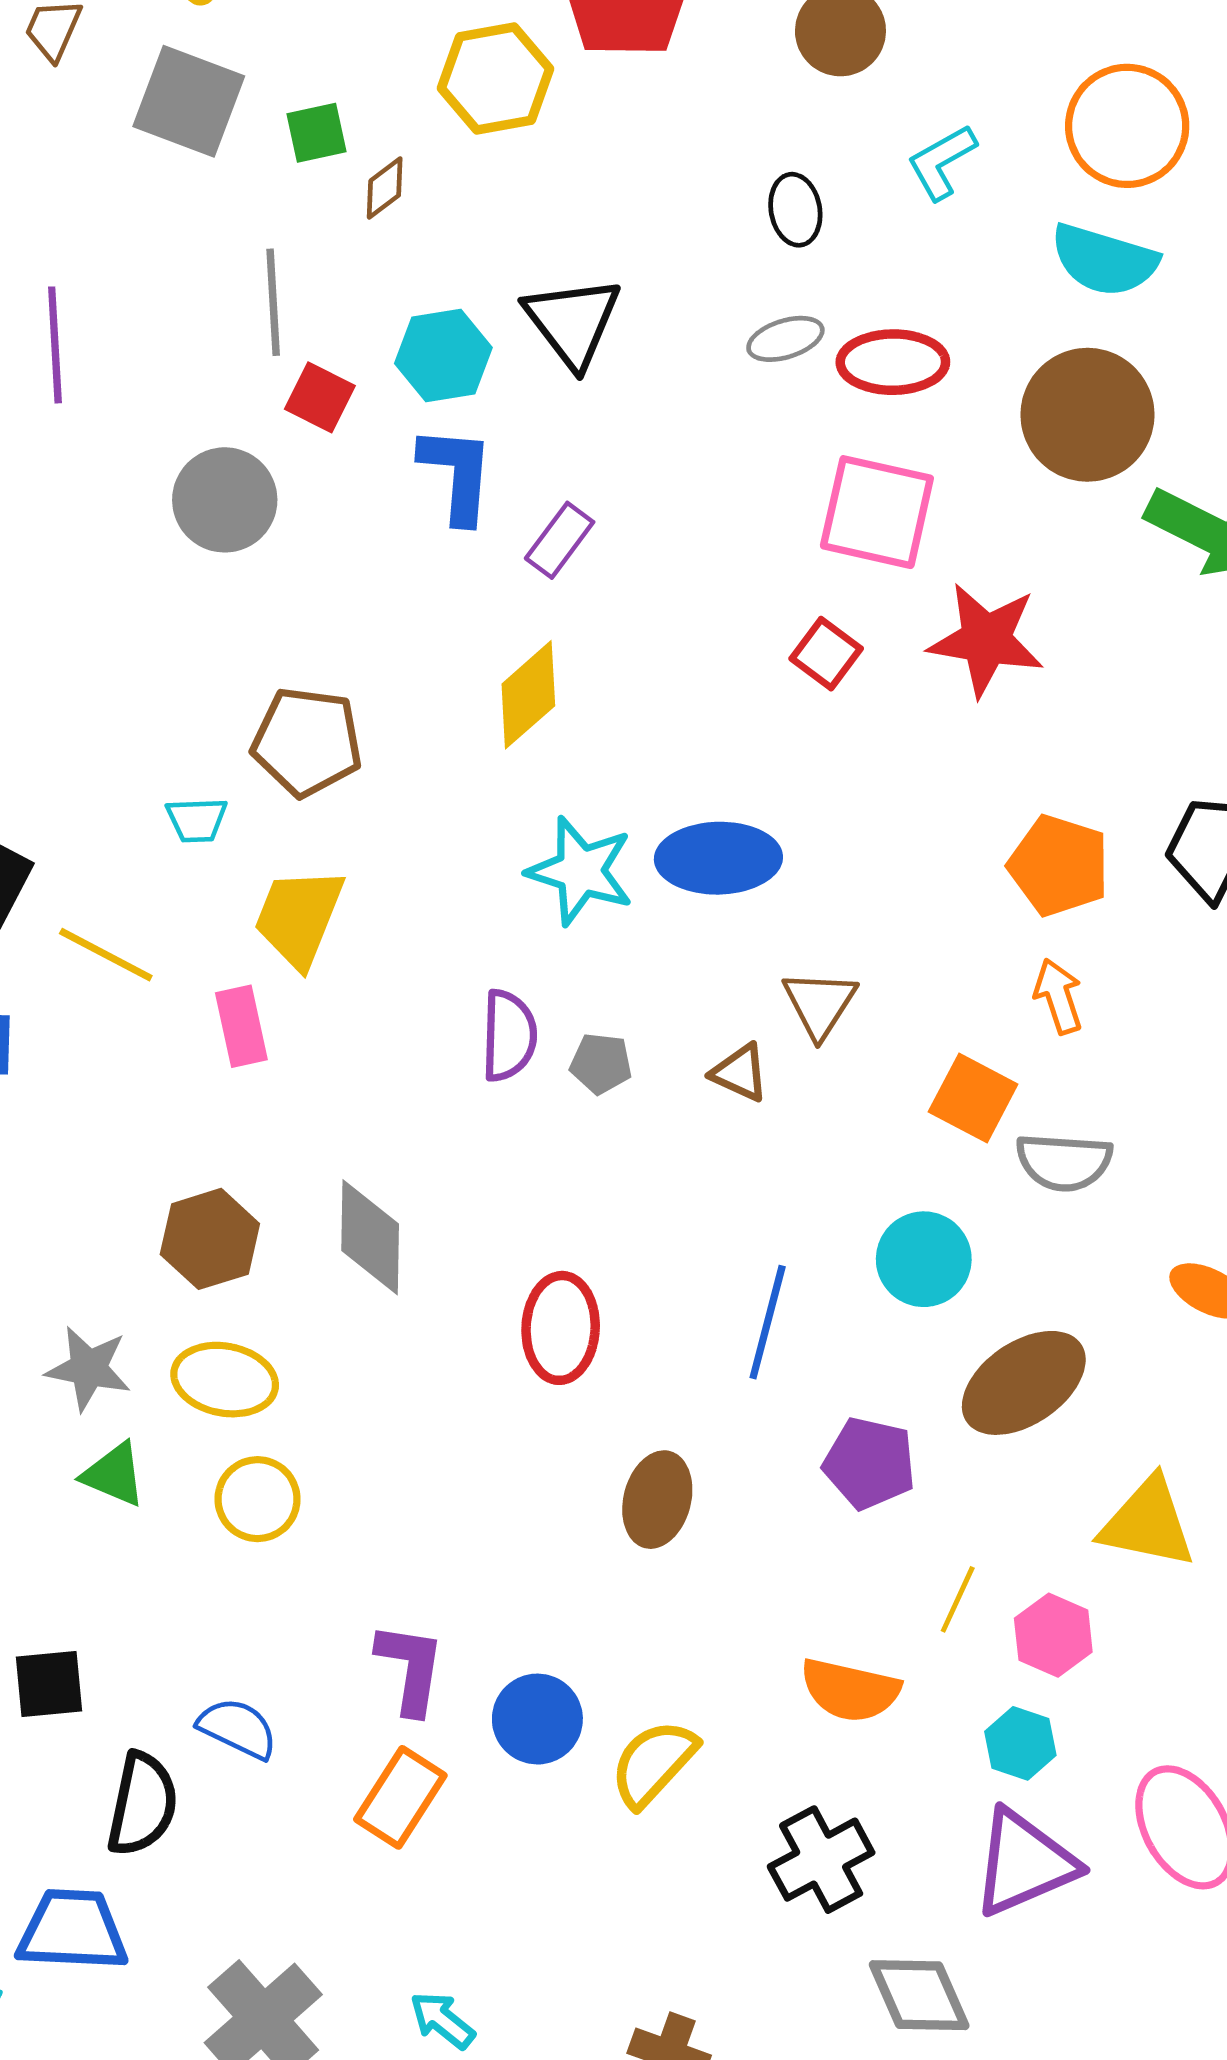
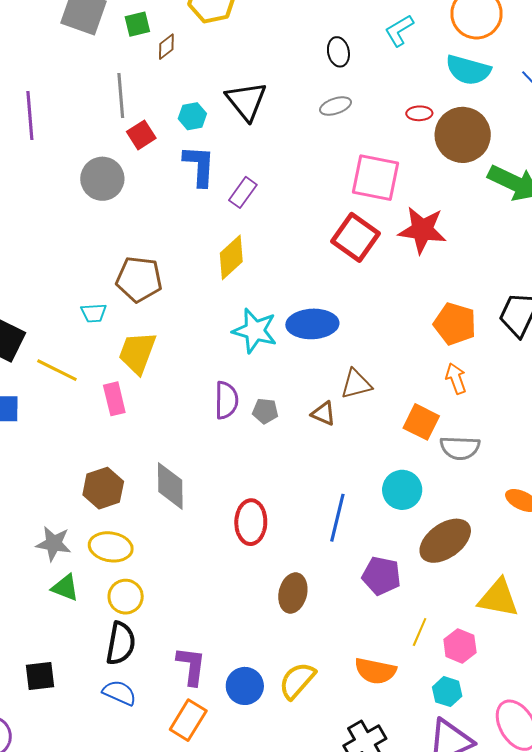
cyan hexagon: (443, 356) -> (192, 116), size x0.7
red ellipse: (893, 362) -> (419, 113), moved, size x0.6
red square: (320, 397) -> (141, 135), turned 32
red square: (826, 654) -> (356, 237), size x1.6
brown triangle: (820, 1004) -> (356, 384), turned 44
yellow semicircle: (653, 1763) -> (297, 681), moved
black semicircle: (142, 1804) -> (121, 643), moved

